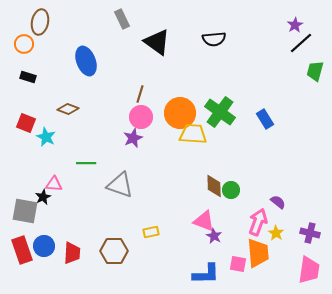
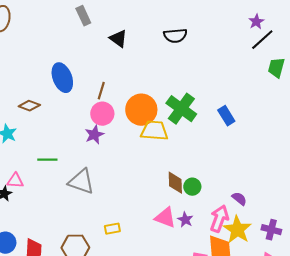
black triangle: (157, 42) -> (118, 39), size x0.7
blue ellipse: (86, 61) -> (62, 78), moved
yellow star: (276, 233) -> (237, 230), size x1.8
purple star: (214, 236) -> (185, 220), moved

